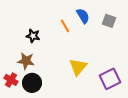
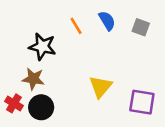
orange line: (65, 26) -> (76, 26), moved
black star: (33, 36) -> (42, 47), size x1.5
purple square: (110, 79) -> (142, 102), turned 35

